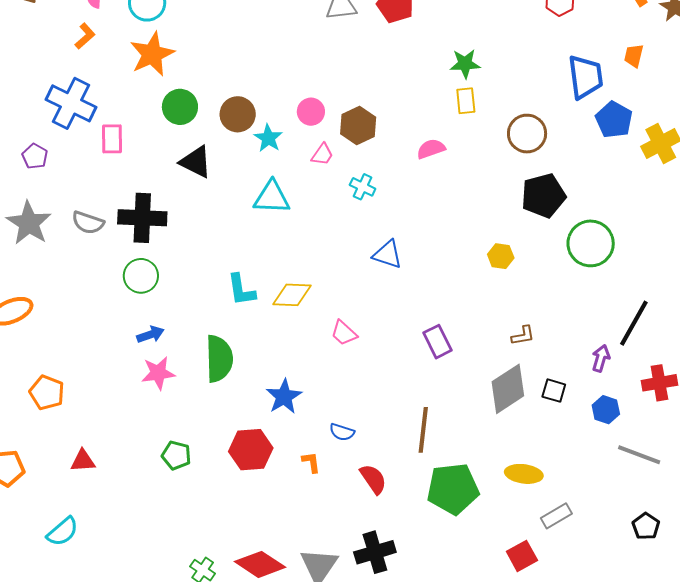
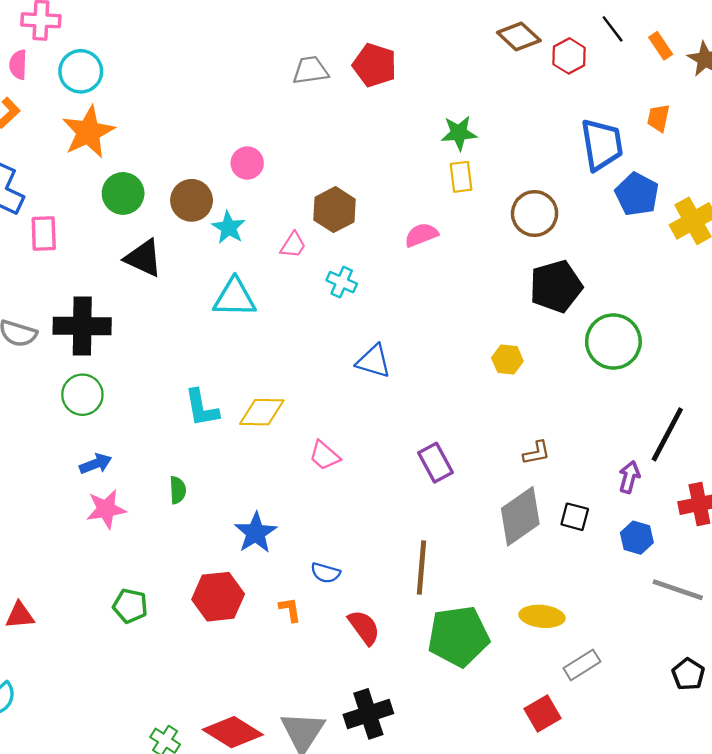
pink circle: (311, 112) -> (247, 163), moved
green semicircle: (219, 359) -> (178, 490), size x0.5

